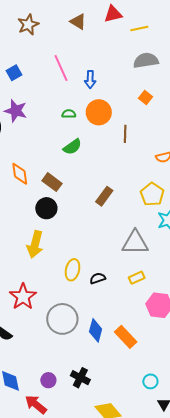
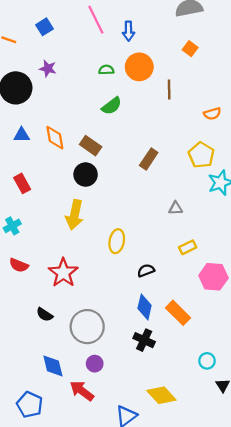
purple star: (16, 111) -> (48, 69), size x0.7
gray triangle: (135, 243) -> (176, 208), moved, size x0.5
black semicircle: (98, 278) -> (146, 270), moved
gray circle: (62, 319) -> (87, 327), moved
black cross: (80, 378) -> (144, 340), moved

